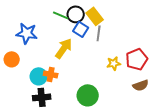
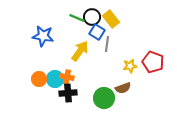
gray line: (99, 33) -> (107, 44), moved
orange circle: (12, 59) -> (39, 79), moved
red pentagon: (137, 59) -> (153, 62), turned -30
brown semicircle: (141, 85) -> (123, 88), moved
black cross: (42, 97) -> (68, 93), moved

